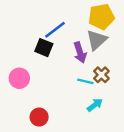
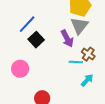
blue line: (55, 30) -> (27, 24), moved
black square: (44, 48) -> (36, 40), turned 35

